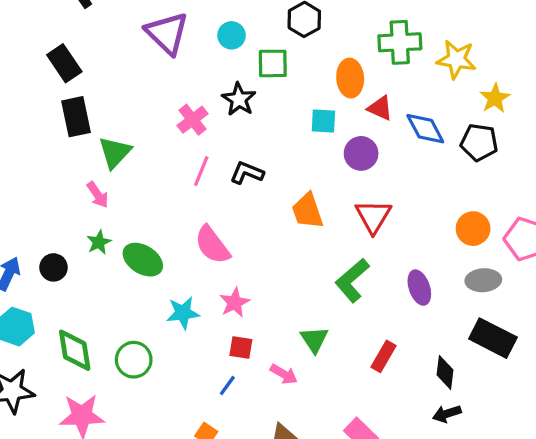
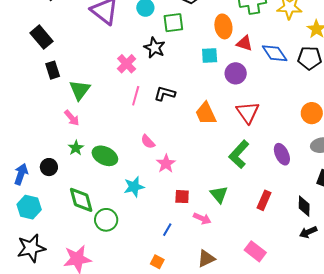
black rectangle: (76, 117) -> (53, 70), size x0.7
pink semicircle: (212, 245) -> (148, 142), size x0.6
pink star: (235, 303) -> (166, 164), moved
red square: (241, 347) -> (182, 197), moved
green diamond: (75, 350) -> (81, 200), moved

